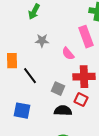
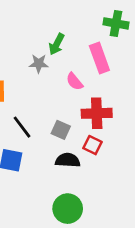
green arrow: (34, 12) -> (57, 44), moved
black line: (30, 76) -> (22, 127), moved

